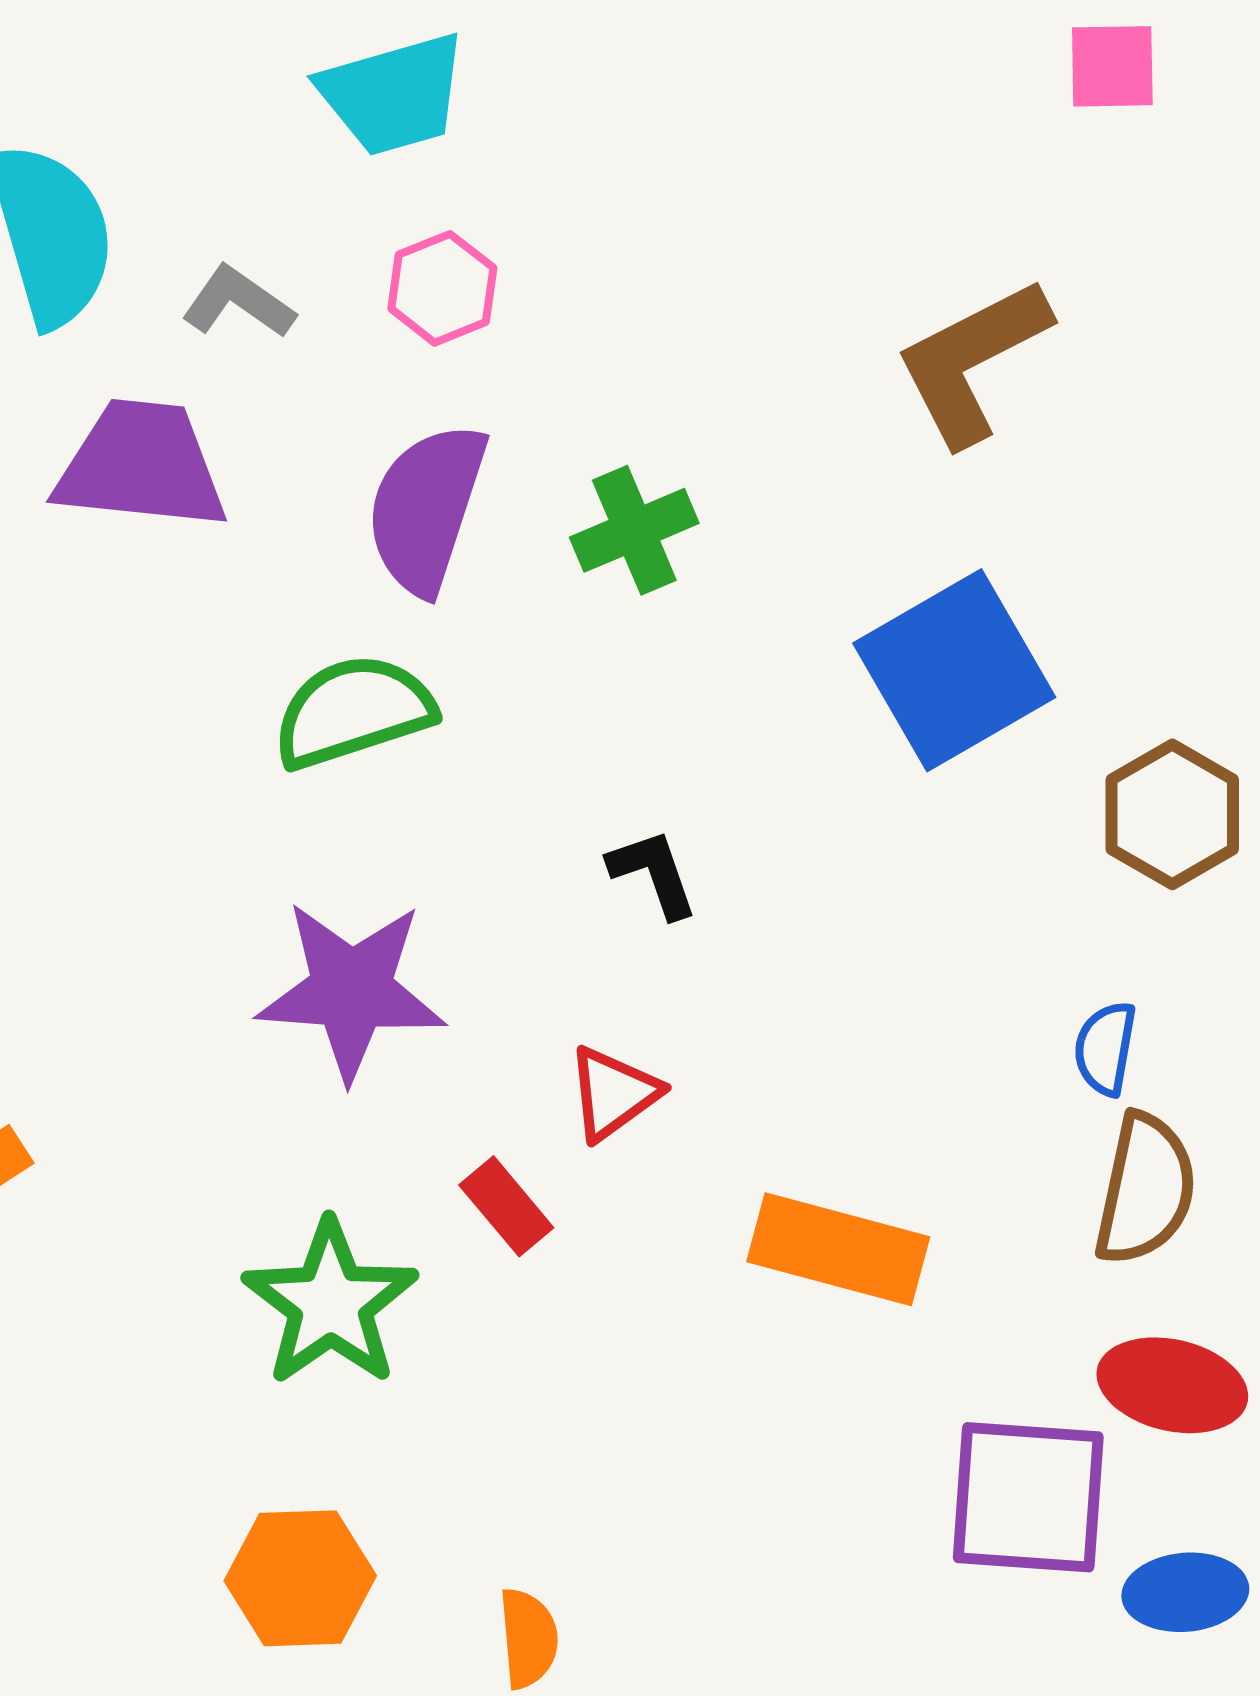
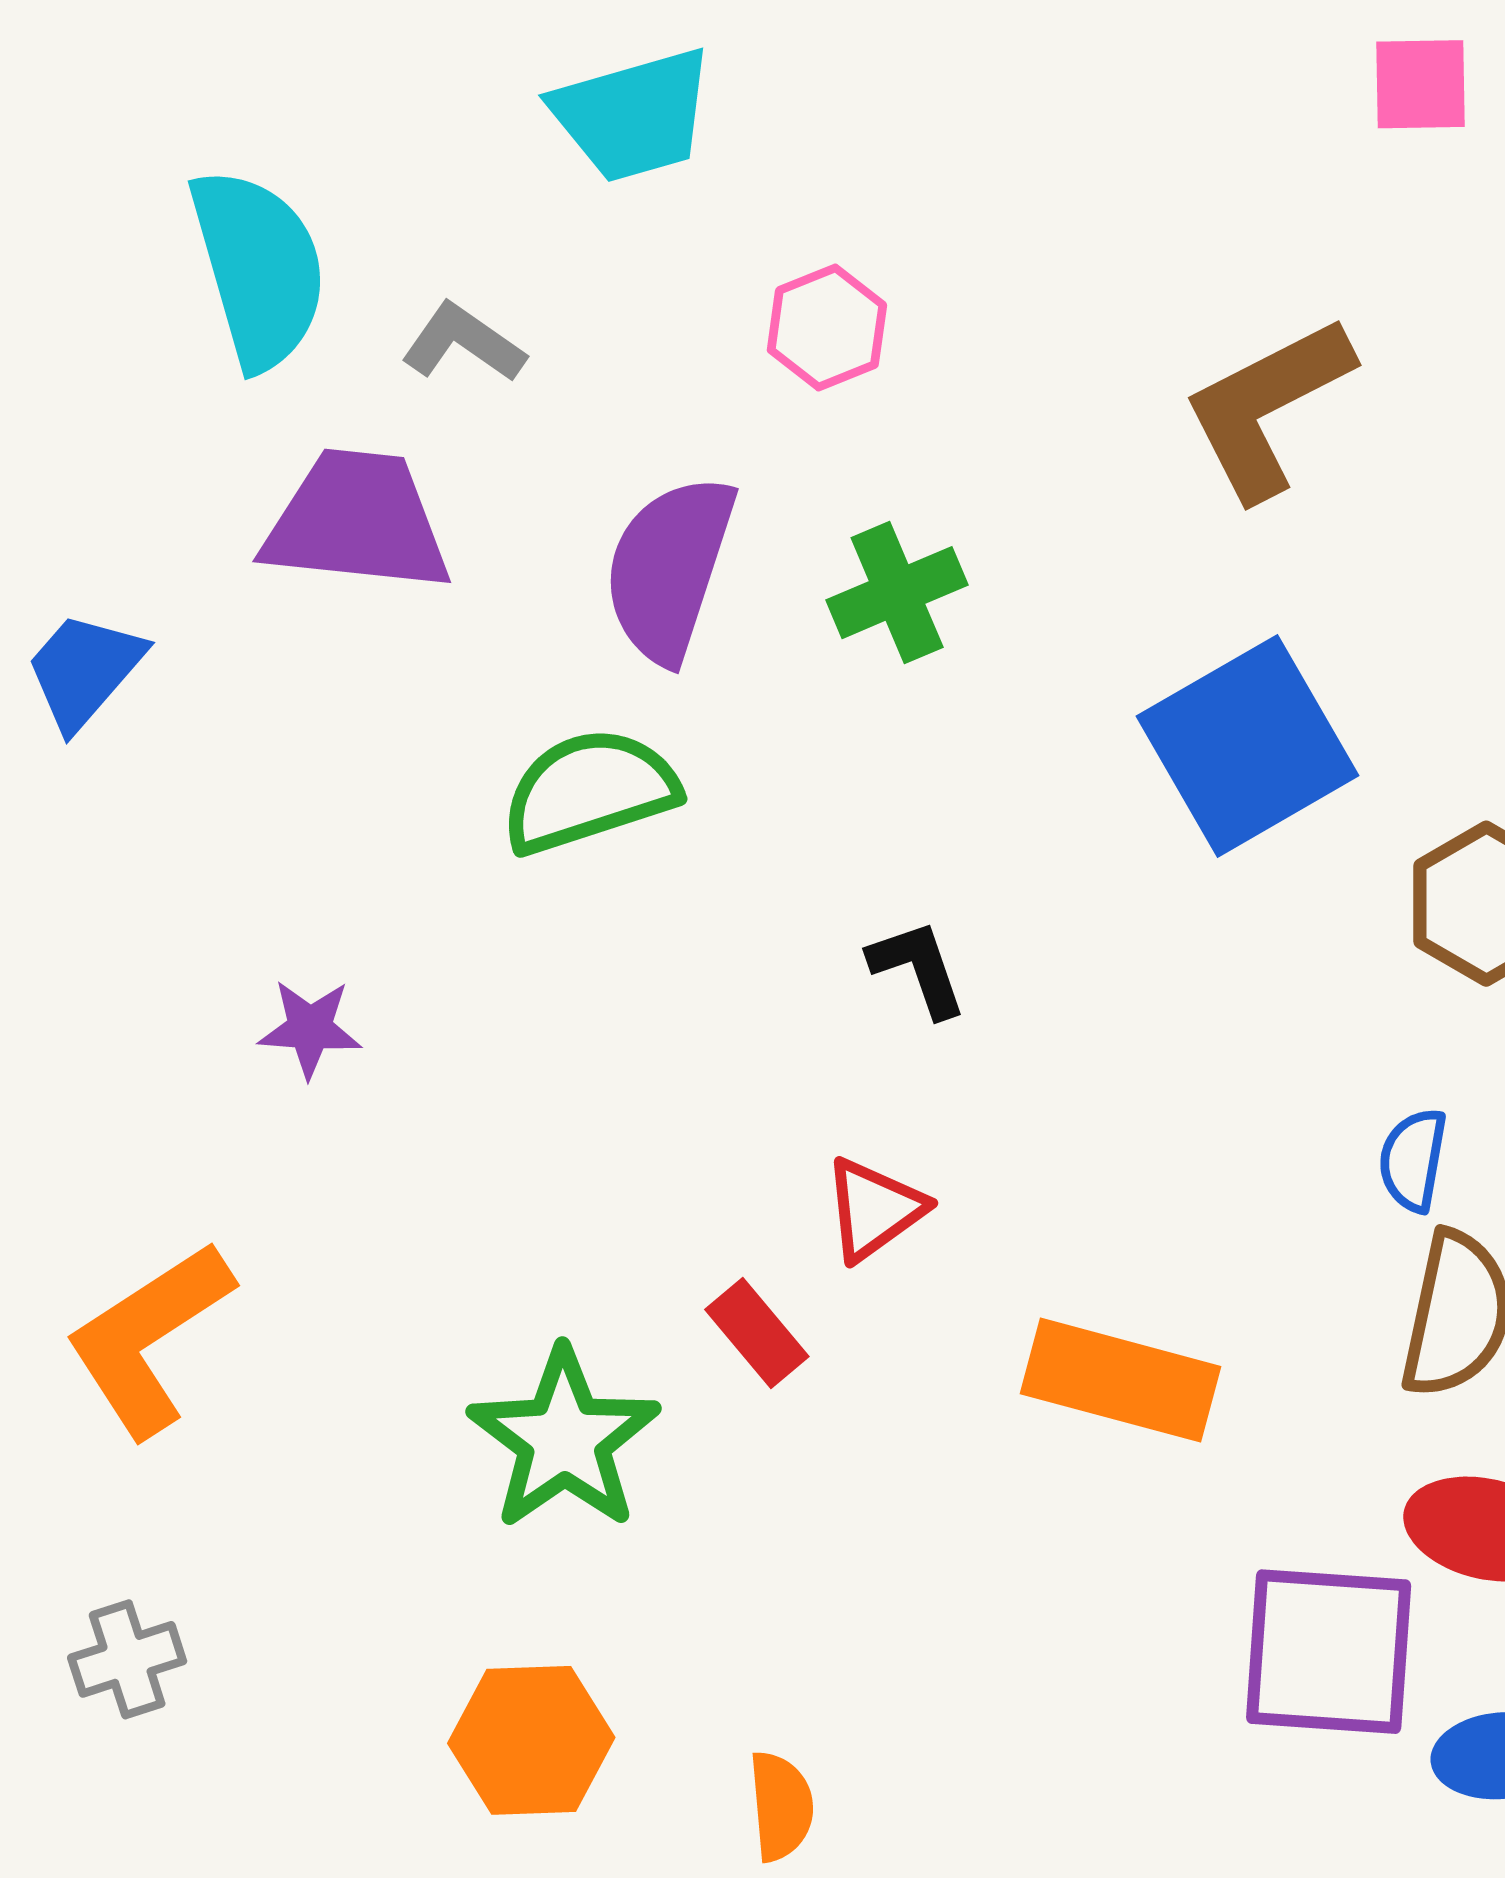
pink hexagon: (442, 288) -> (827, 327), moved
purple star: (351, 990) -> (310, 1028), moved, size x0.5

